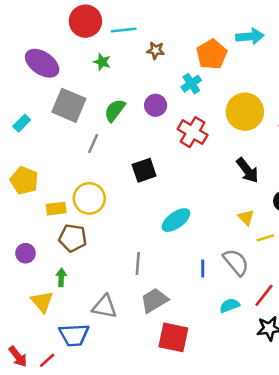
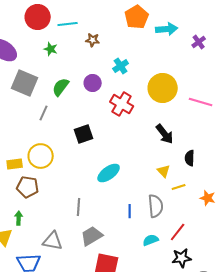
orange pentagon: (212, 54) -> (137, 17), moved
gray semicircle: (236, 262) -> (156, 206), turned 35

